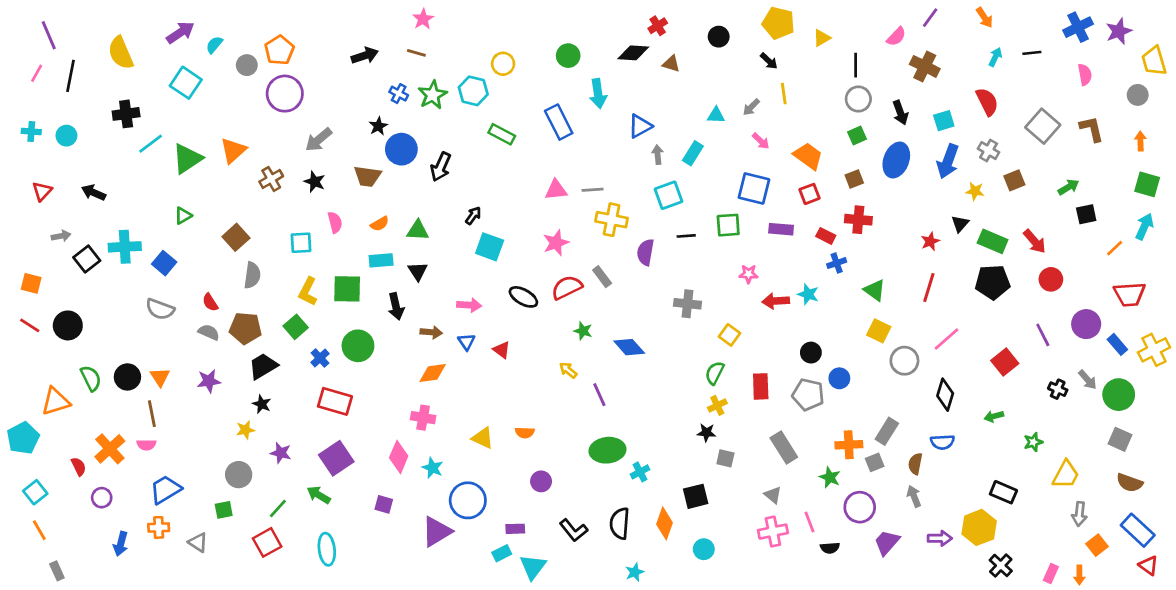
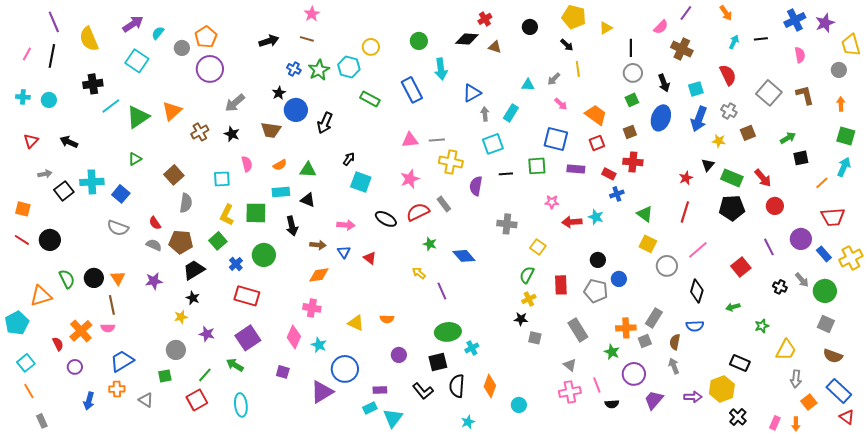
purple line: (49, 35) -> (54, 22), moved
black triangle: (418, 271) -> (308, 200), turned -35
black square: (696, 496) -> (438, 362), moved

